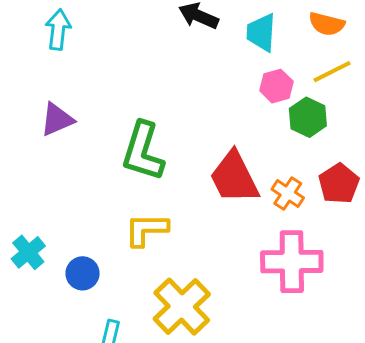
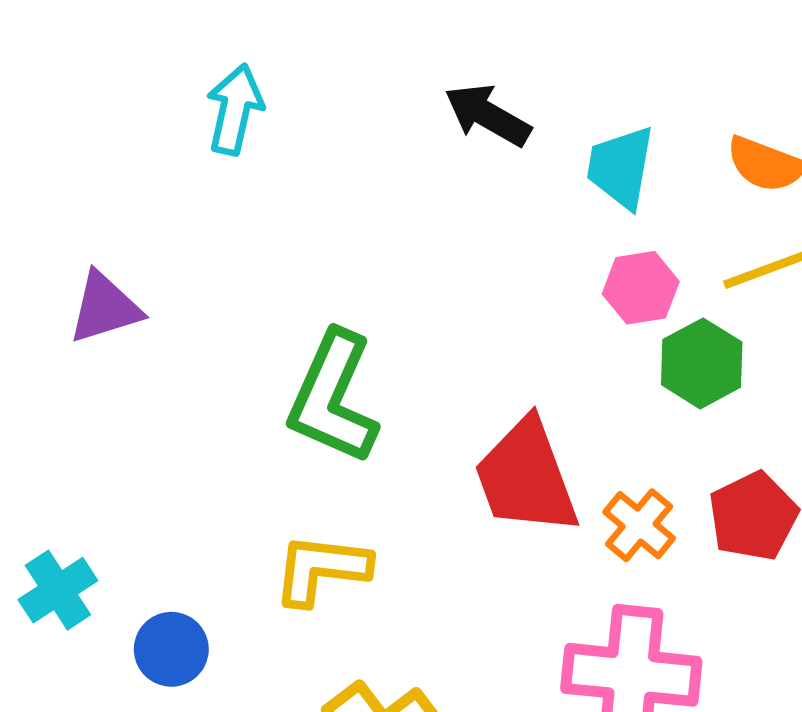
cyan arrow: (58, 29) -> (235, 109), moved
purple triangle: (57, 119) -> (105, 308), moved

